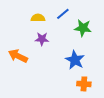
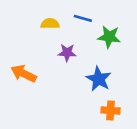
blue line: (63, 14) -> (83, 18), turned 56
purple star: (42, 39) -> (67, 53), moved

